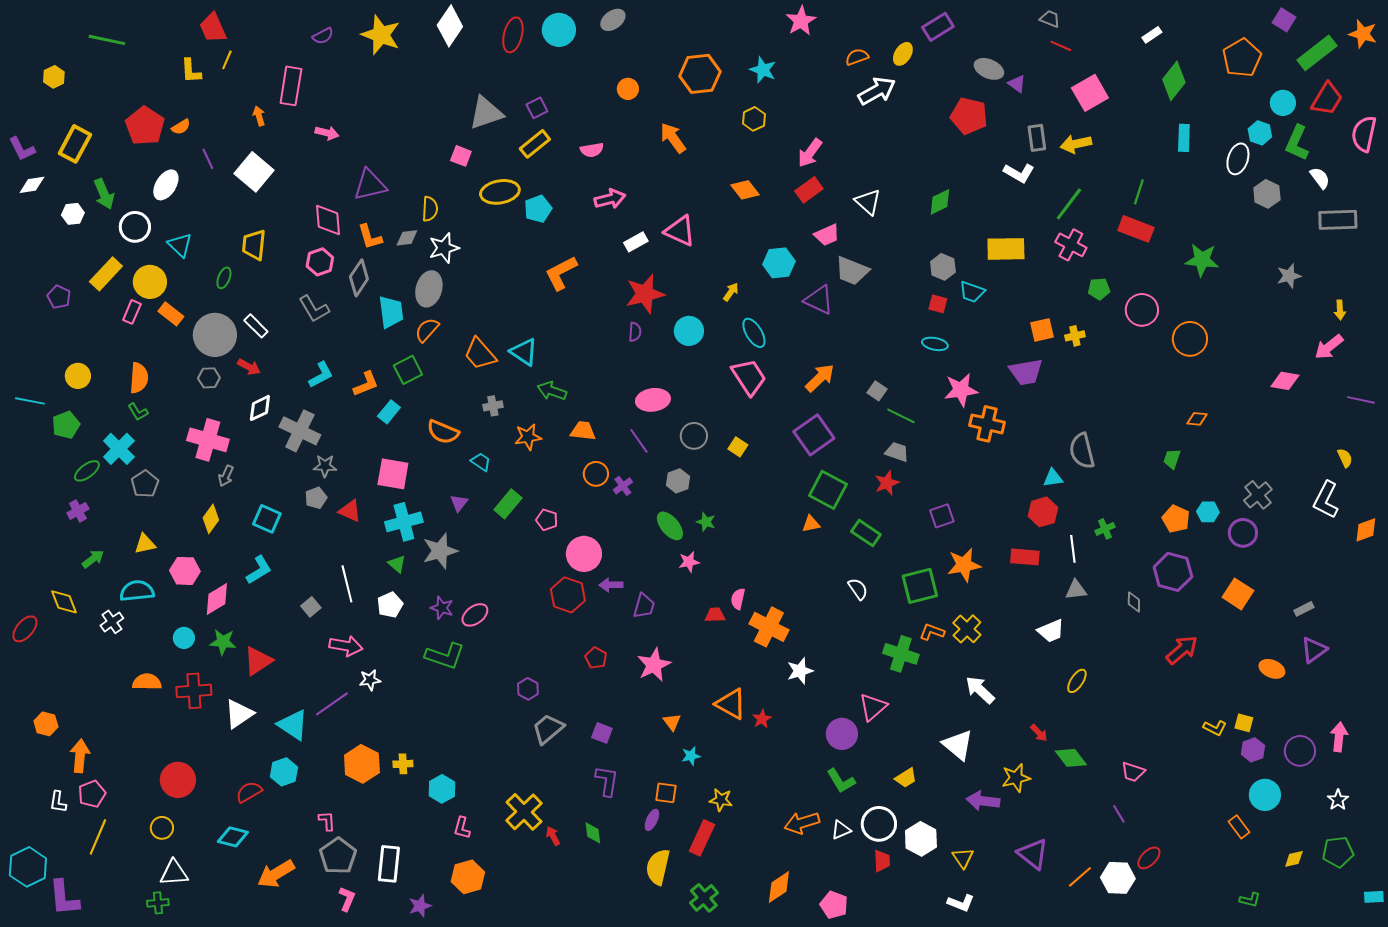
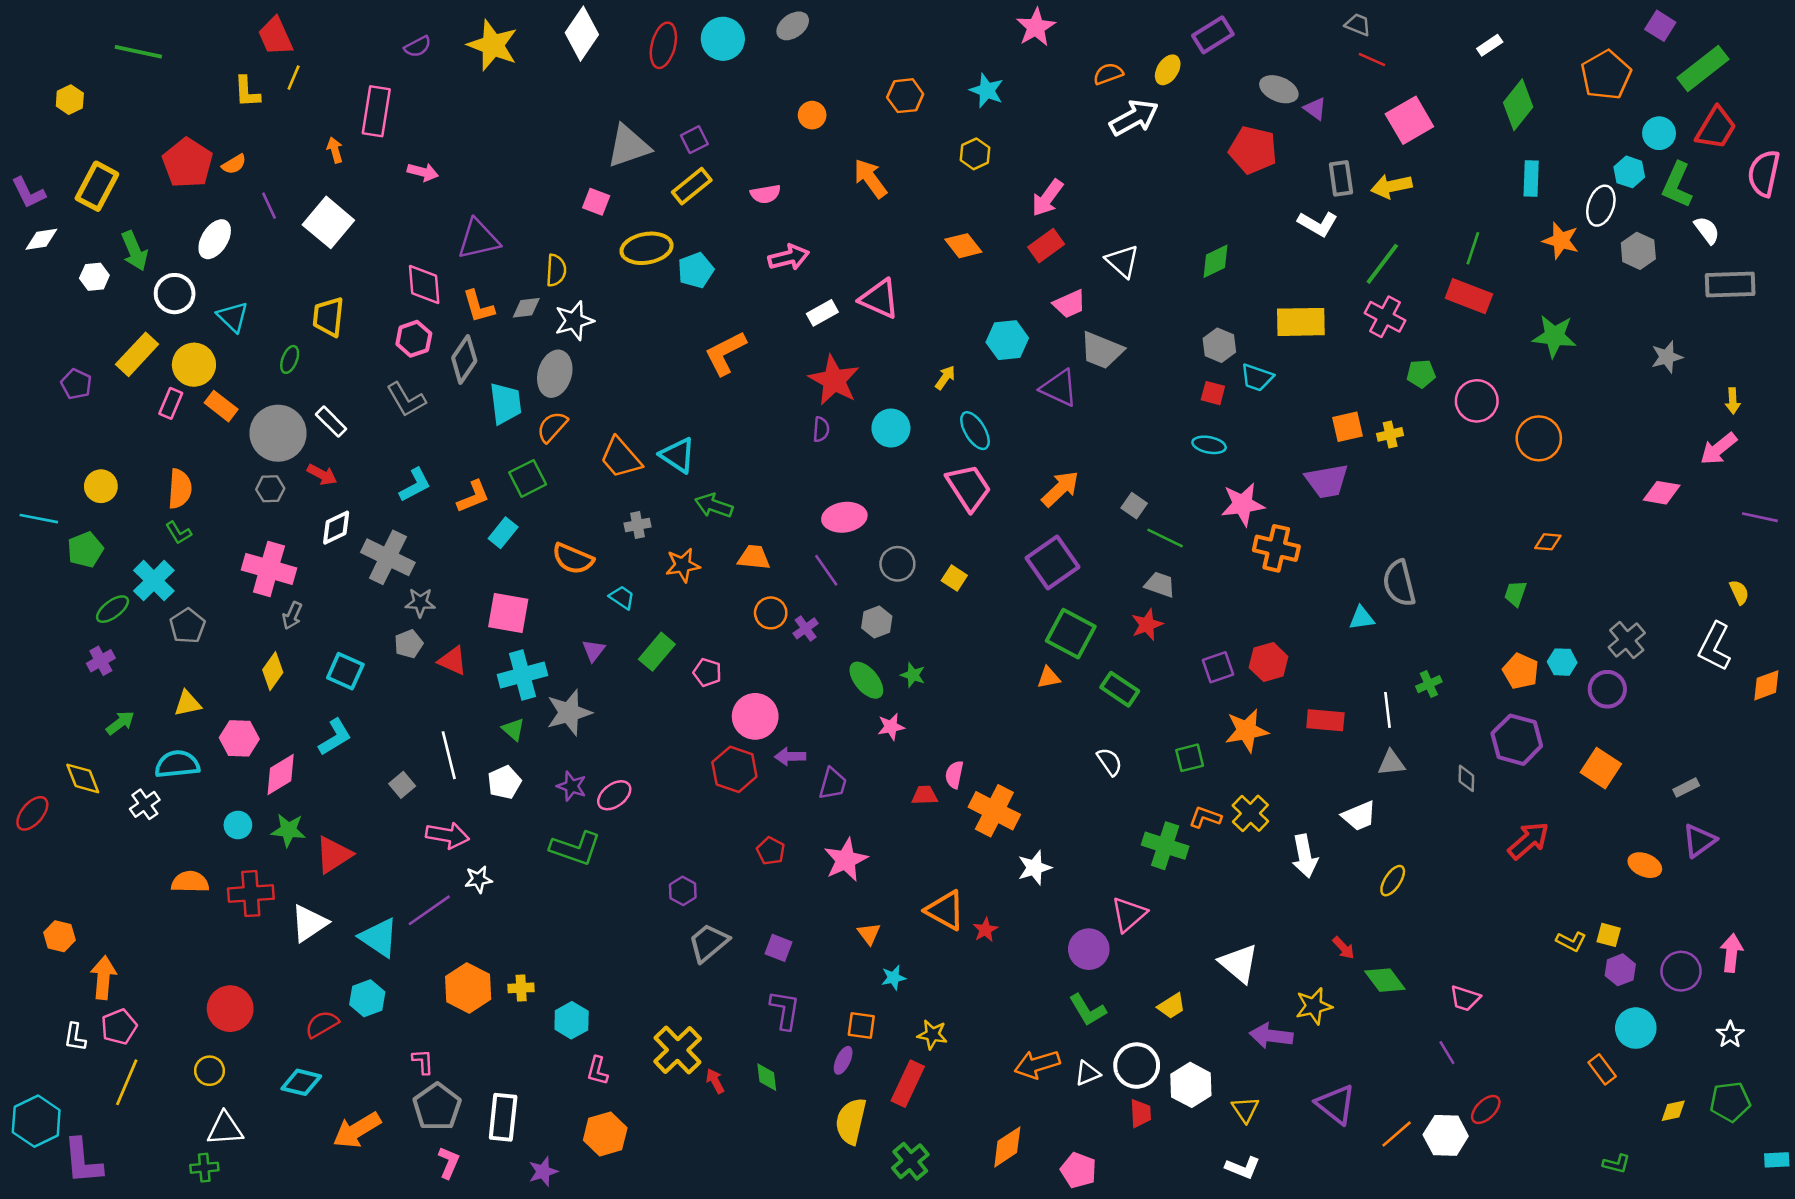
orange star: (1363, 34) -> (1561, 241), moved
orange hexagon: (700, 74) -> (905, 96), size x0.7
red star: (645, 294) -> (834, 380), turned -30
red hexagon: (1043, 512) -> (1269, 662), moved
green square: (920, 586) -> (1190, 758), size x0.6
white arrow: (980, 690) -> (1305, 856), moved, turned -144

